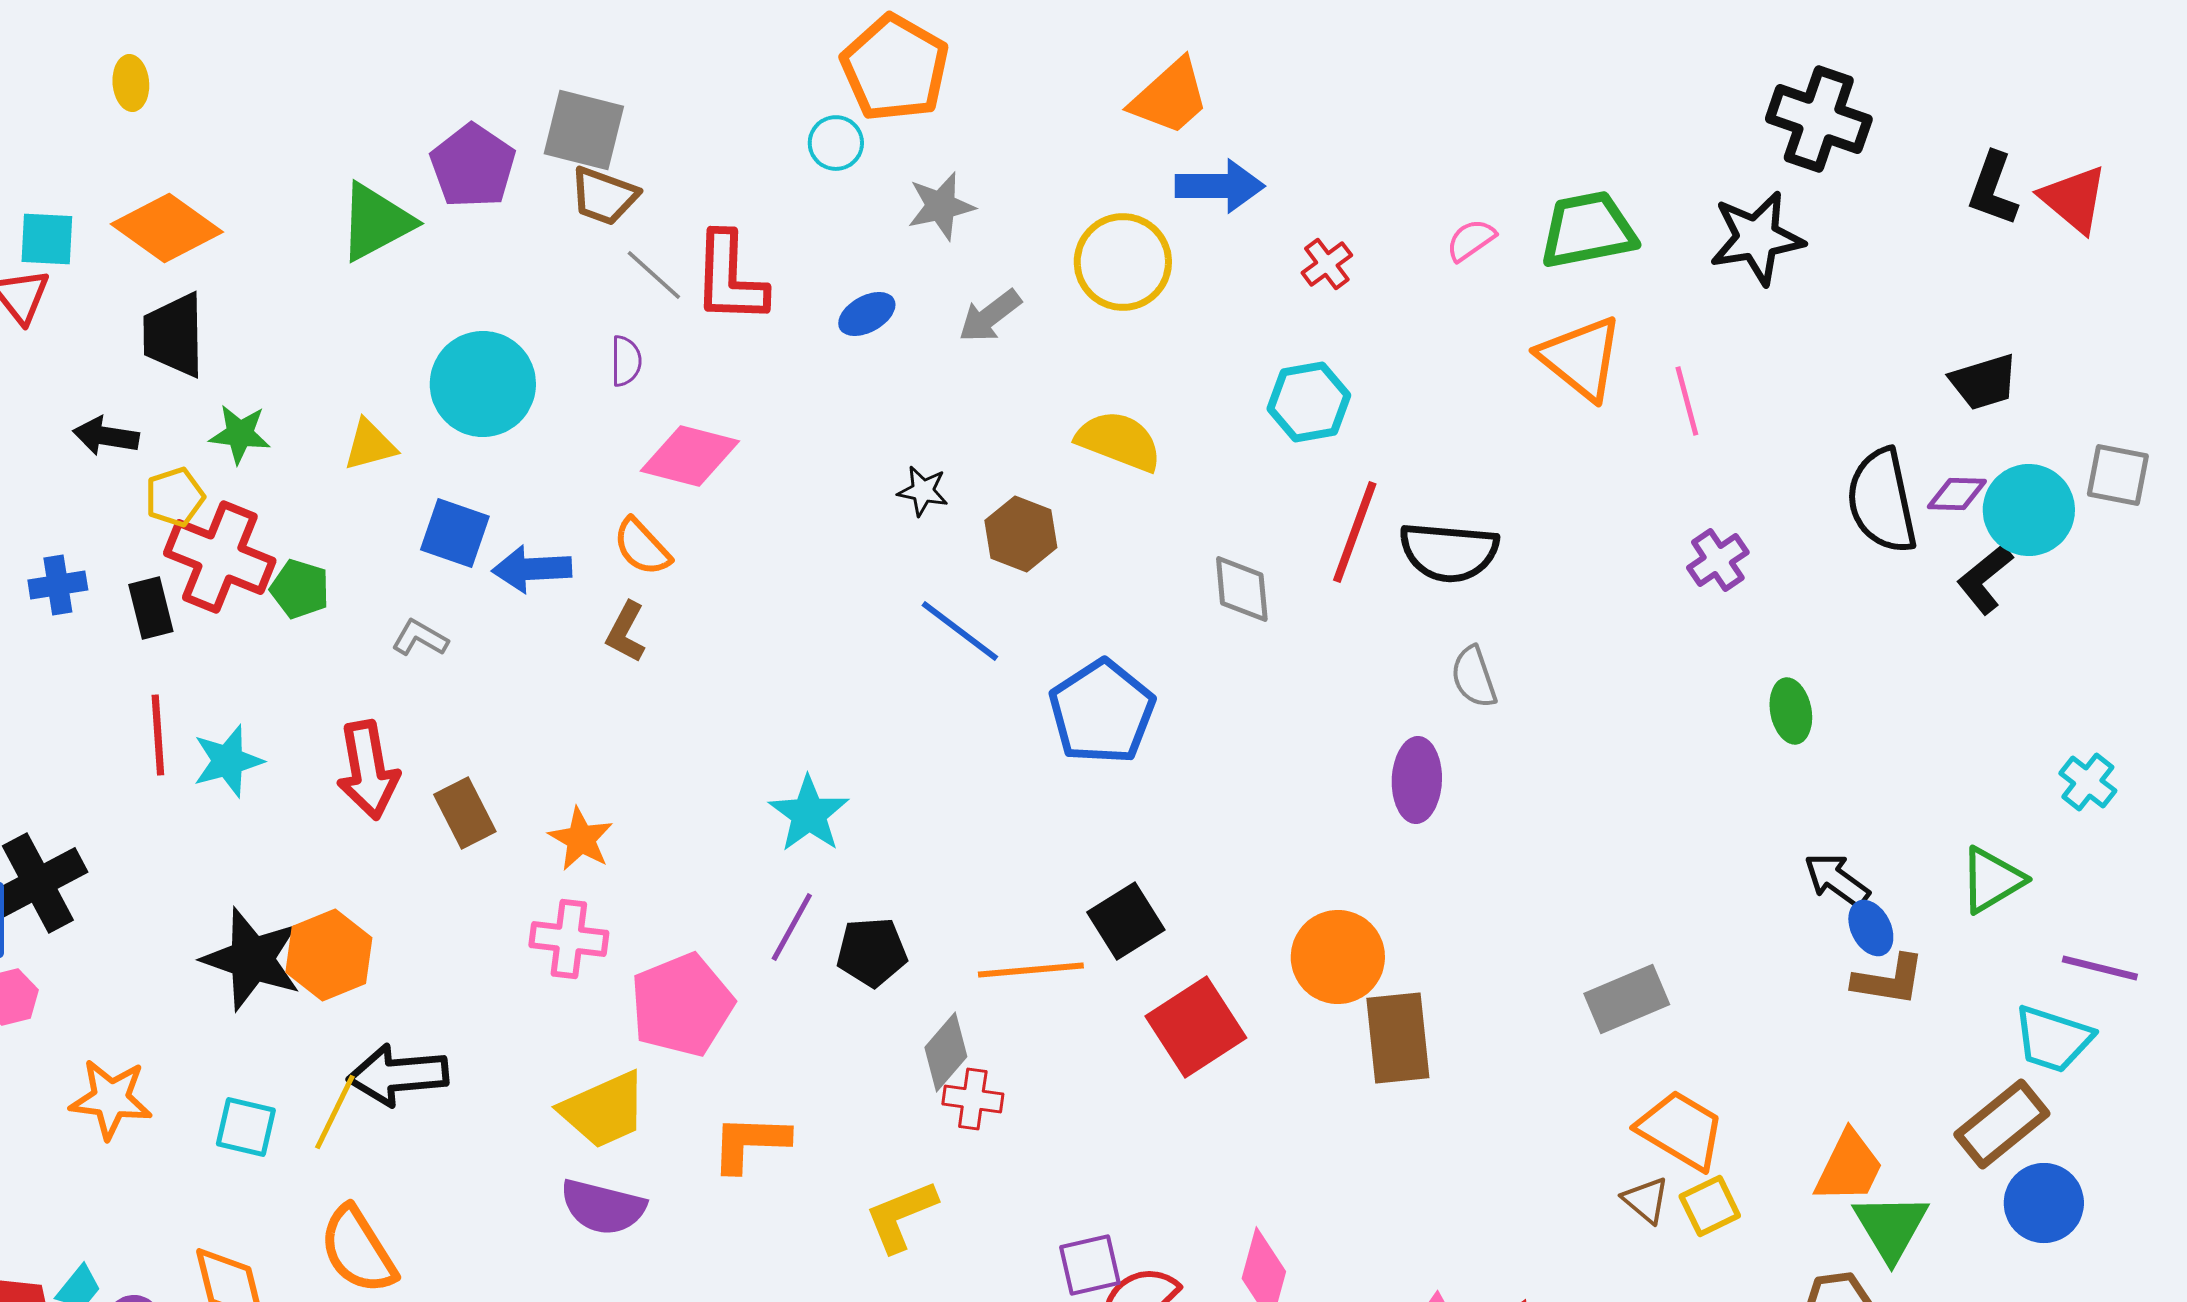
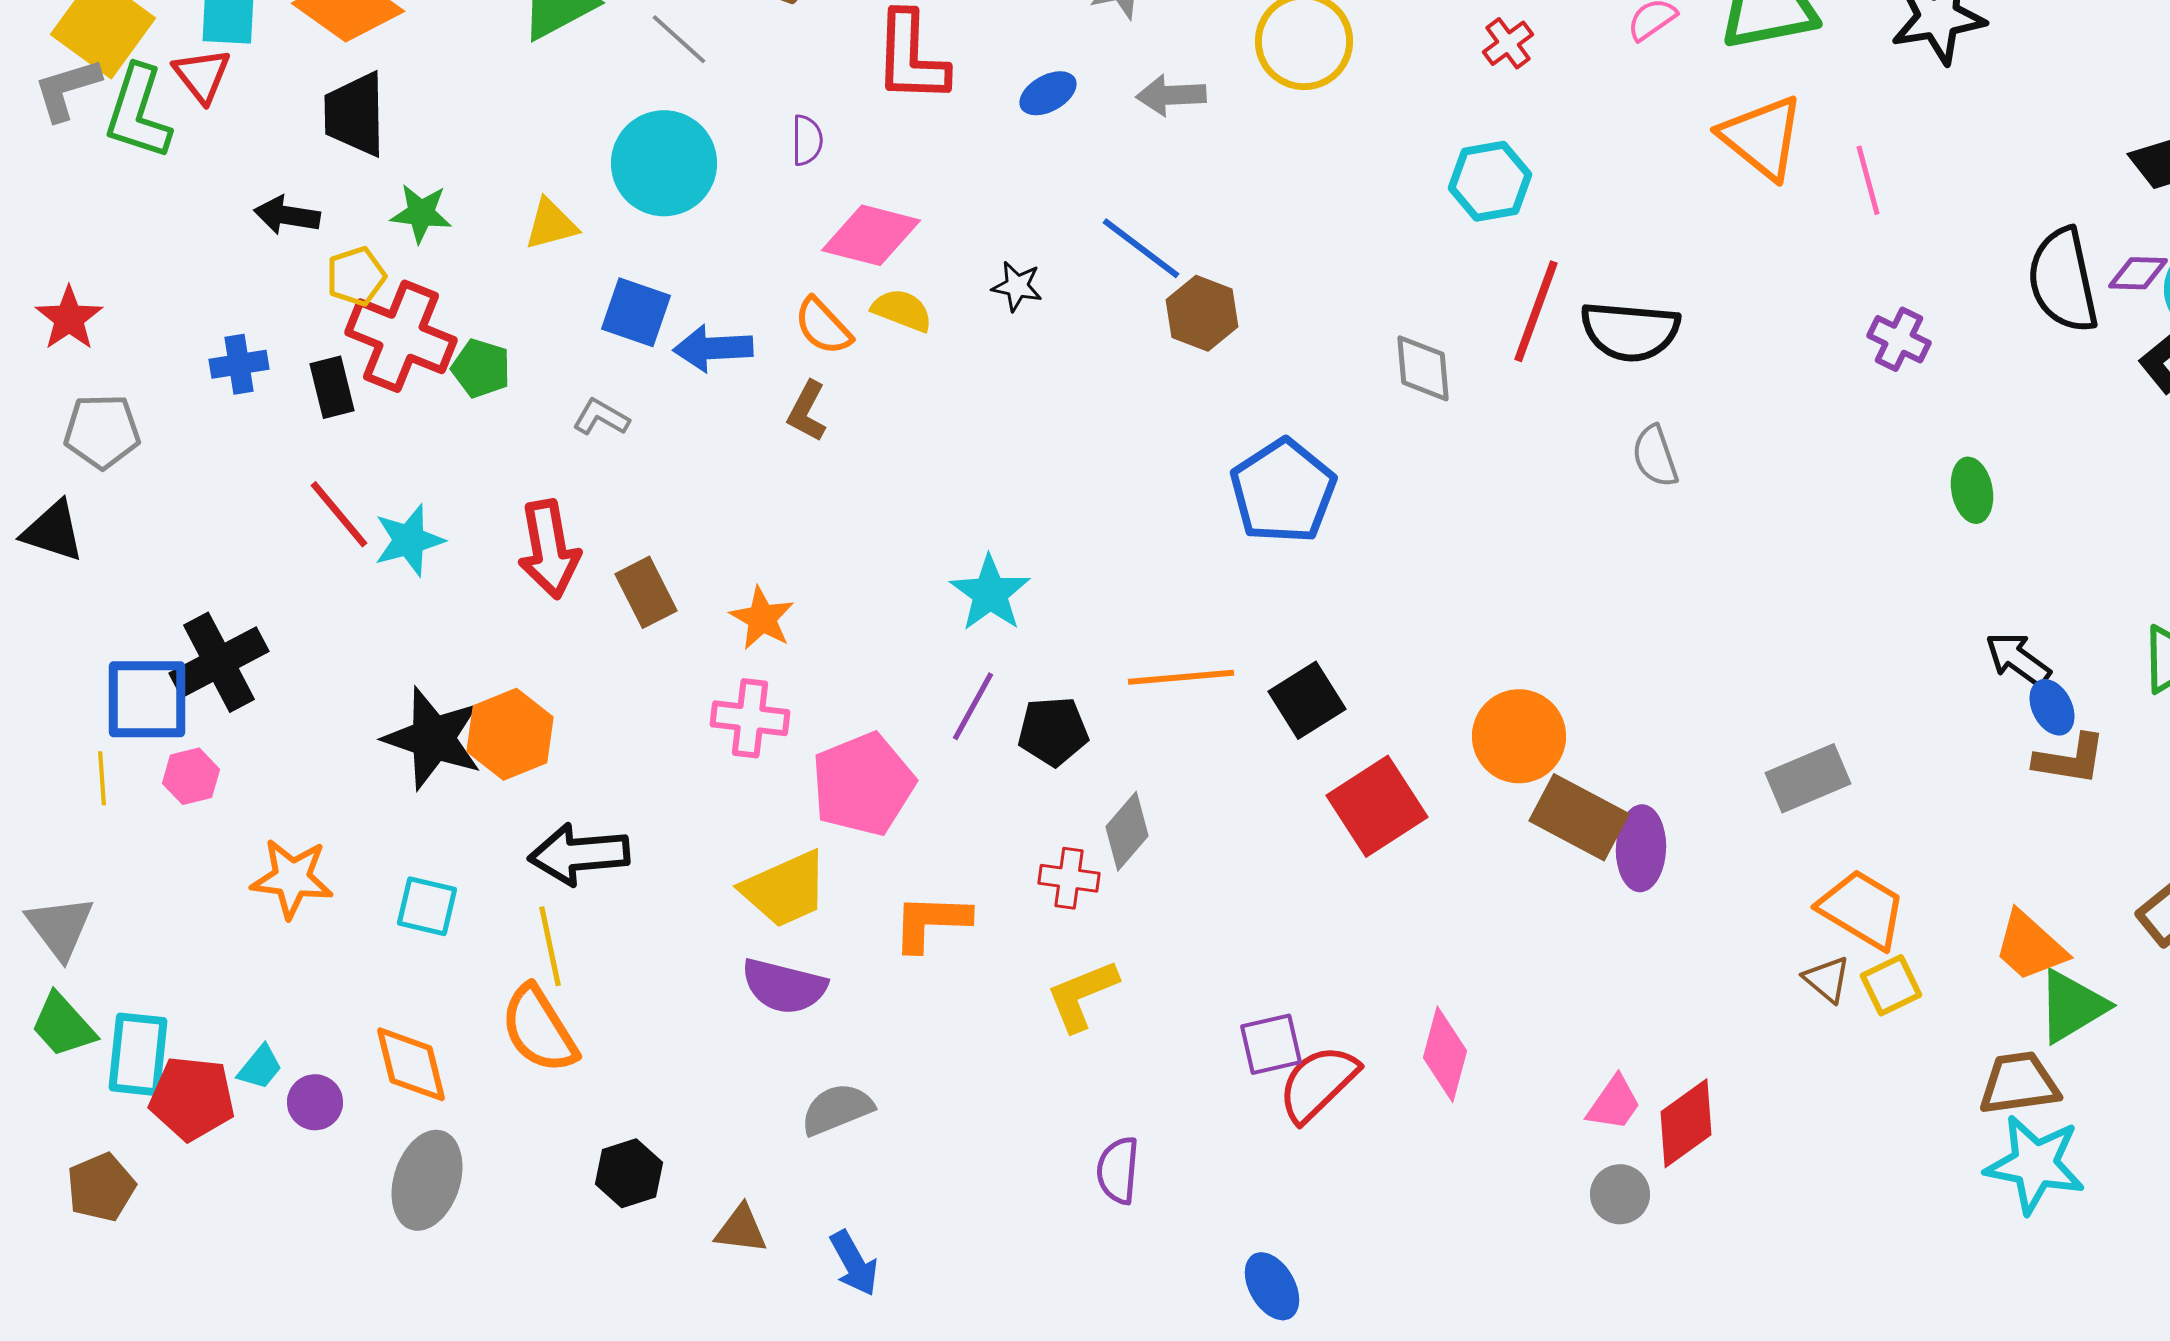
gray line: (654, 275) -> (679, 39), moved
gray arrow: (990, 316) -> (1171, 95), turned 34
yellow semicircle: (1119, 441) -> (902, 310), moved, size x0.7
black star: (923, 491) -> (1017, 286), moved
purple cross: (1718, 560) -> (1899, 339), turned -30
blue line: (960, 631) -> (1141, 248), moved
red line: (158, 735) -> (339, 514), turned -36
purple ellipse: (1417, 780) -> (1641, 848), moved
orange line: (1031, 970) -> (1181, 677), moved
brown rectangle: (1398, 1038) -> (1579, 817), turned -56
red cross: (973, 1099) -> (1069, 878), moved
yellow line: (335, 1112) -> (550, 946), moved, turned -38
orange trapezoid: (1849, 1167) -> (2030, 946), turned 106
green triangle: (1891, 1227) -> (2072, 1006), turned 30

